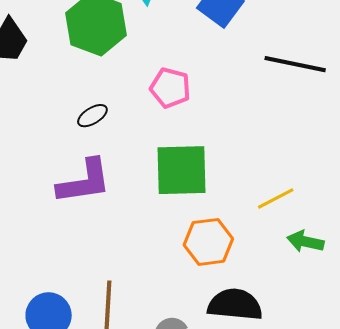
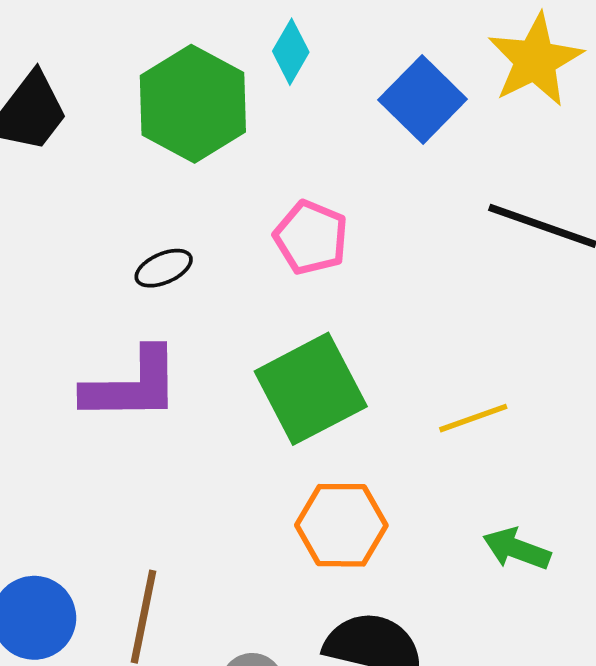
green square: (182, 170) -> (311, 389), turned -34
yellow line: (276, 198) -> (473, 418), moved

